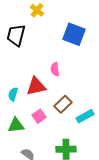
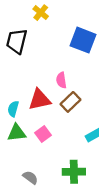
brown rectangle: (63, 104) -> (70, 102), moved
green triangle: (16, 125) -> (17, 133), moved

